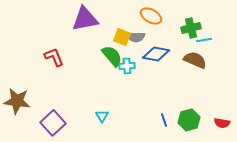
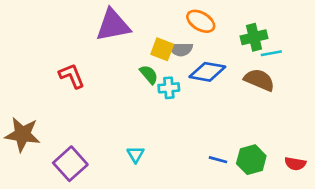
green semicircle: (112, 56) -> (149, 75), size x0.7
blue line: (164, 120) -> (218, 160), turned -56

